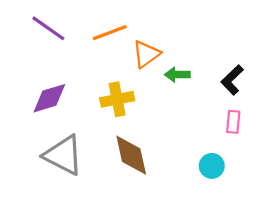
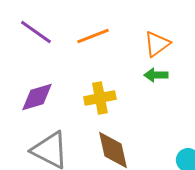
orange triangle: (146, 54) -> (157, 44), moved

